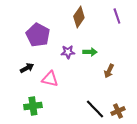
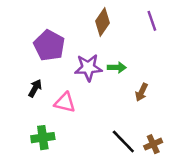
purple star: (68, 52) -> (88, 68), size x1.5
black arrow: (27, 68) -> (35, 88), turned -32

